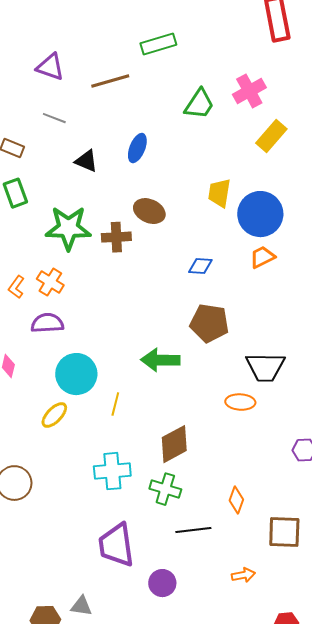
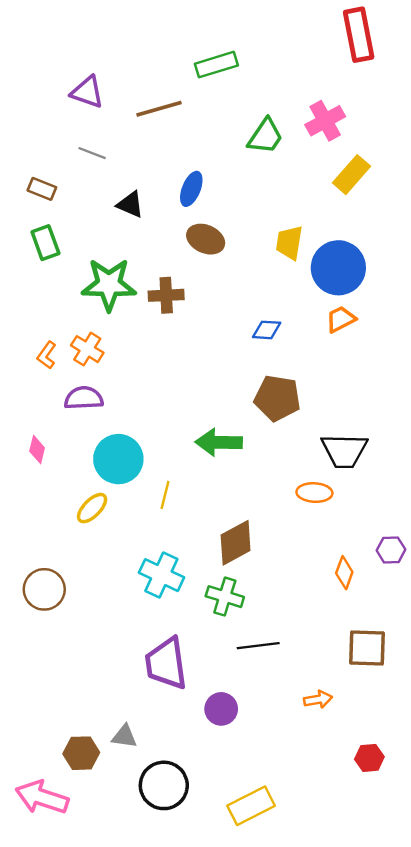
brown ellipse: (149, 211) -> (206, 239), moved
cyan cross: (112, 471) -> (161, 575), turned 30
orange diamond: (236, 500) -> (344, 573), moved

